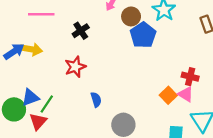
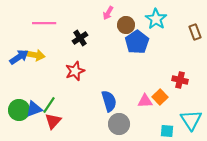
pink triangle: (186, 94) -> (145, 101), moved, turned -35
blue triangle: (30, 97) -> (34, 109), moved
blue semicircle: (96, 100) -> (109, 101), moved, size x1.5
red triangle: (38, 121) -> (53, 121), moved

